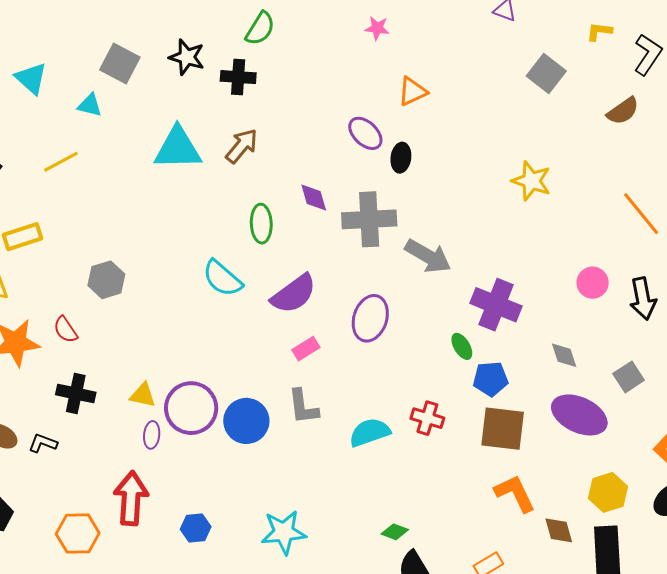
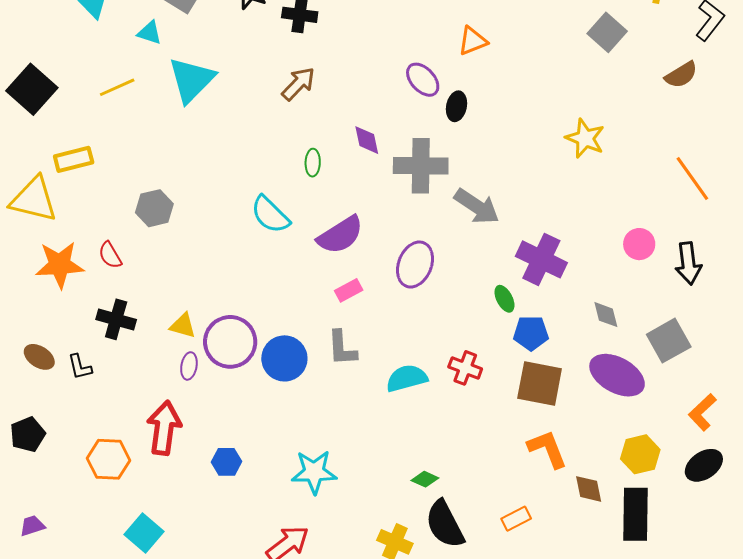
cyan triangle: (178, 148) -> (191, 80), moved, turned -48
green ellipse: (261, 224) -> (313, 163), size x0.7
gray square: (629, 377) -> (669, 341), size x1.4
black L-shape: (43, 443) -> (80, 367), turned -128

